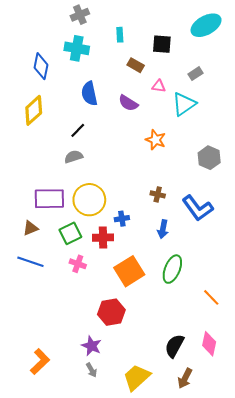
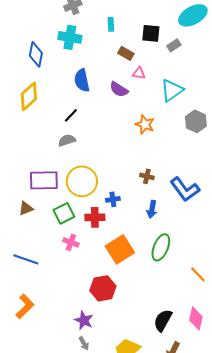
gray rectangle: (196, 74) -> (174, 45), moved
pink triangle: (159, 86) -> (139, 73), moved
gray hexagon: (209, 158) -> (196, 121), moved
blue line: (30, 262) -> (26, 259), moved
orange L-shape: (40, 362) -> (25, 306), moved

